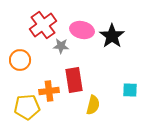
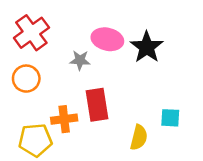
red cross: (43, 25) -> (31, 33), moved
yellow semicircle: (93, 105) -> (139, 137), moved

